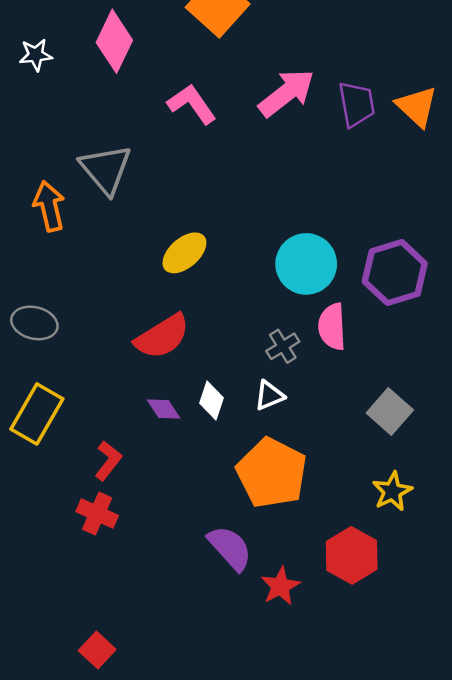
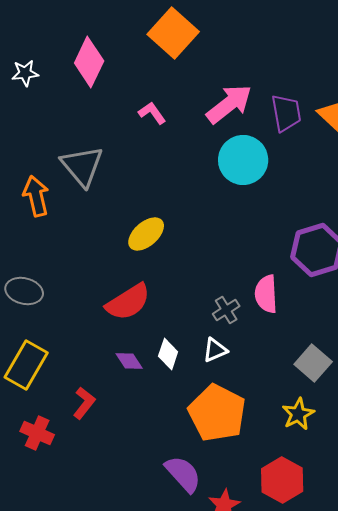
pink L-shape: (192, 104) -> (152, 113), size x0.7
cyan circle: (306, 264) -> (243, 160), moved
yellow star: (392, 491) -> (298, 414), moved
red cross: (97, 514) -> (37, 433), moved

